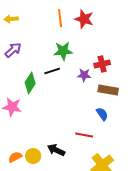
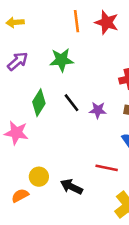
green star: (63, 51) -> (61, 60), moved
black line: (52, 71) -> (71, 103), moved, turned 70
purple star: (84, 75) -> (98, 110), moved
yellow circle: (33, 156) -> (39, 177), moved

